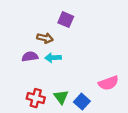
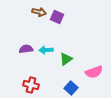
brown arrow: (45, 38) -> (39, 12), moved
green triangle: (61, 97) -> (66, 59), moved, turned 32

